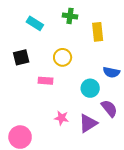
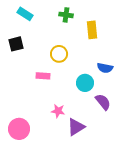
cyan rectangle: (35, 23) -> (25, 14), moved
black square: (21, 57) -> (16, 44), moved
purple triangle: (88, 123) -> (76, 127), moved

